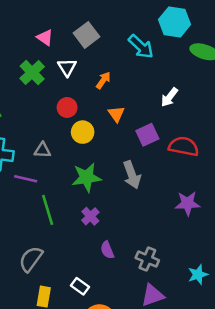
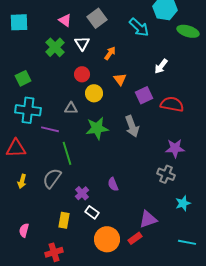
gray triangle: (42, 150) -> (71, 108), moved
purple cross: (90, 216) -> (82, 193), moved
gray semicircle: (31, 259) -> (52, 178), moved
gray cross: (147, 259) -> (166, 174), moved

